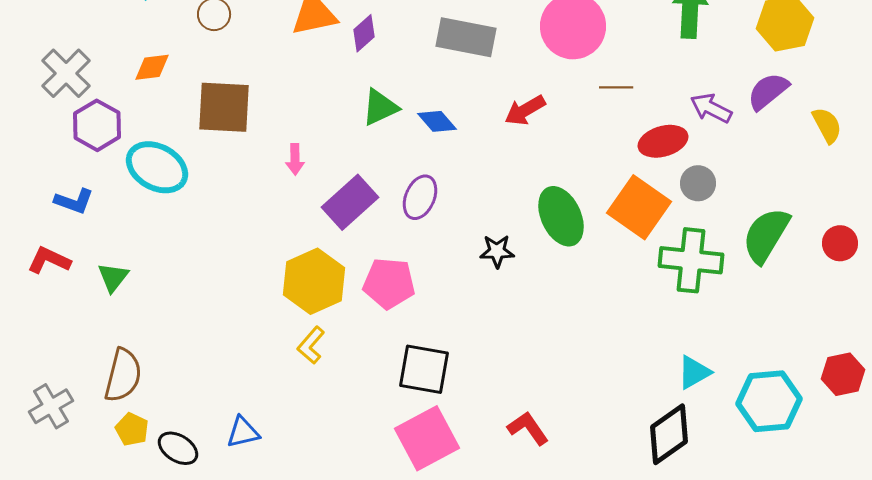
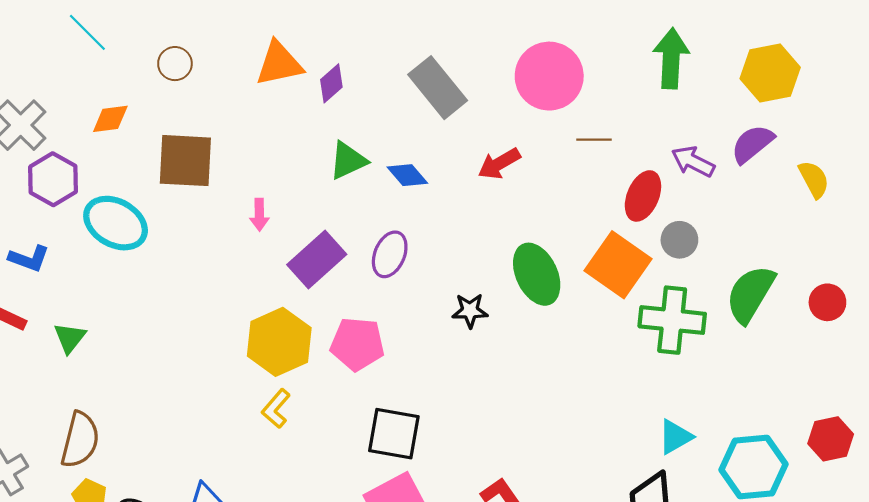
gray rectangle: (466, 37) -> (438, 88), turned 40
red ellipse: (663, 141) -> (643, 196), turned -51

